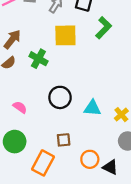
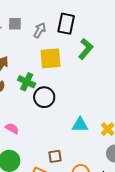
black circle: (60, 97) -> (44, 97), moved

